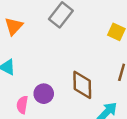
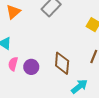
pink semicircle: (22, 105) -> (13, 64), moved

